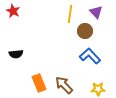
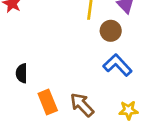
black semicircle: (16, 54) -> (22, 73), moved, turned 96

